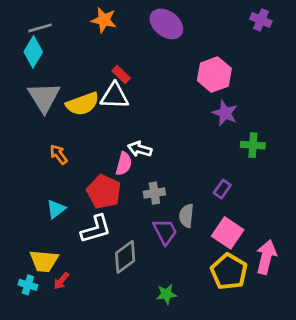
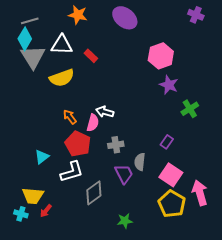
white triangle: (114, 96) -> (62, 45), moved
gray triangle: (44, 97) -> (33, 57), moved
green cross: (253, 145) -> (190, 109), turned -36
orange arrow: (59, 154) -> (70, 117), moved
pink arrow: (266, 257) -> (200, 193), turned -30

